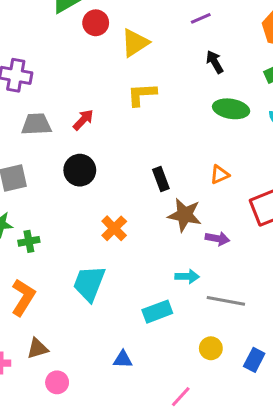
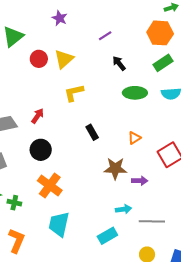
red circle: (96, 23) -> (39, 59), moved
black rectangle: (161, 179) -> (92, 132), moved
orange cross: (114, 228) -> (50, 186), moved, size x1.4
green cross: (29, 241) -> (14, 203), turned 32

